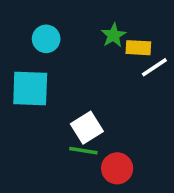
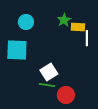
white line: (154, 67) -> (87, 38), turned -56

